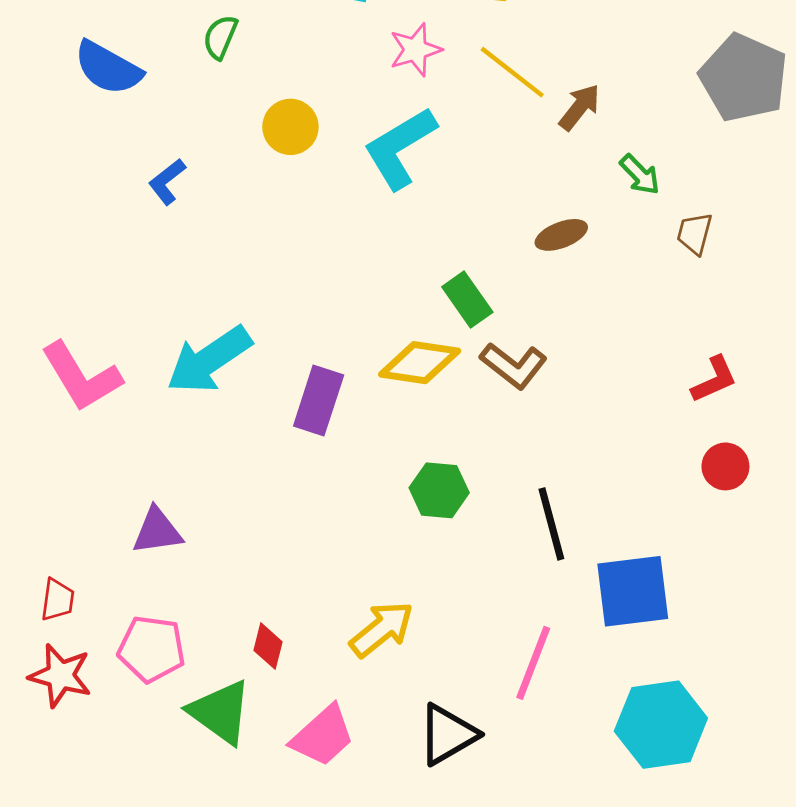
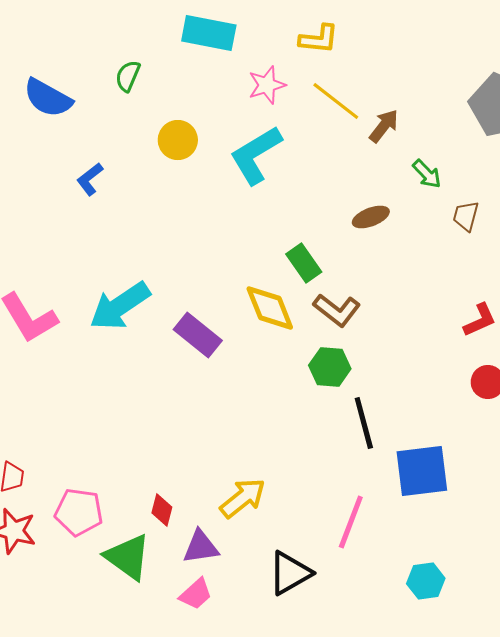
yellow diamond: (420, 363) -> (270, 308), turned 60
purple rectangle: (319, 400) -> (198, 335), turned -69
green hexagon: (439, 490) -> (330, 367), moved
purple triangle: (157, 531) -> (201, 547), moved
cyan hexagon: (661, 725) -> (426, 581), moved, size x0.6
pink trapezoid: (323, 736) -> (196, 594), moved, size x0.7

